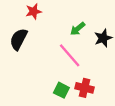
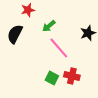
green arrow: (78, 29) -> (49, 26), moved

